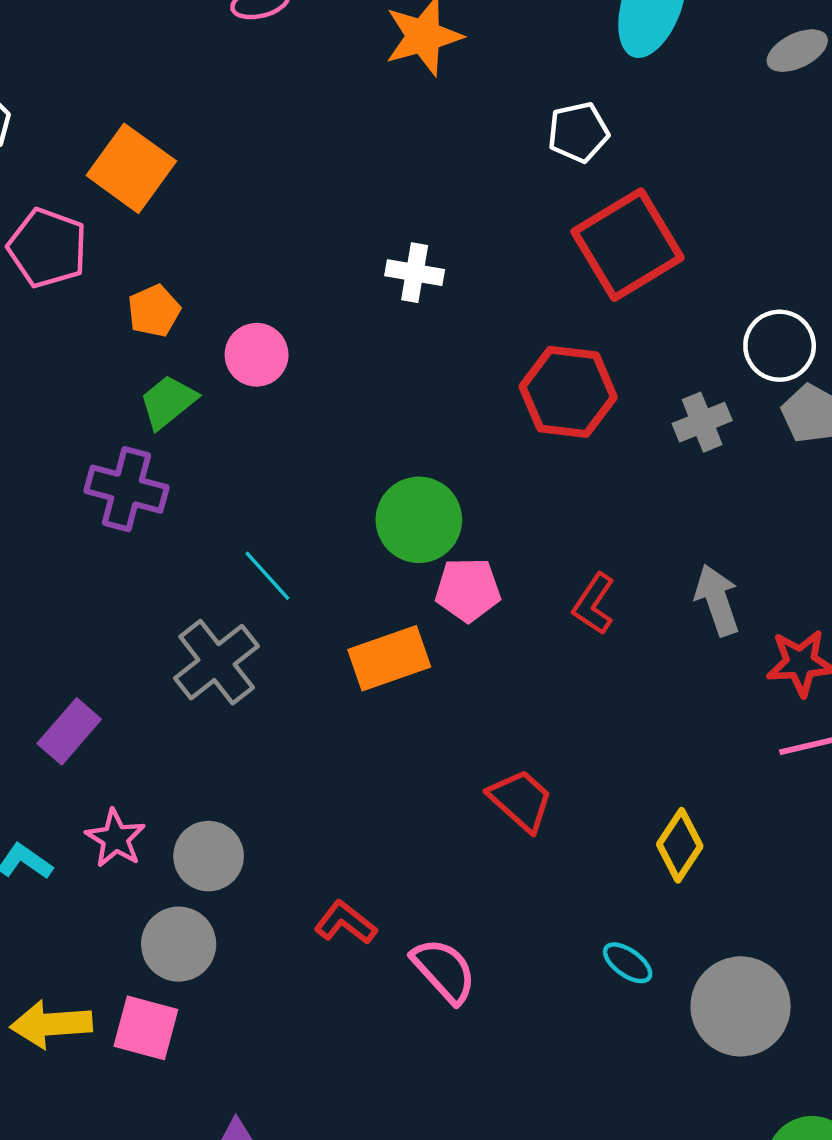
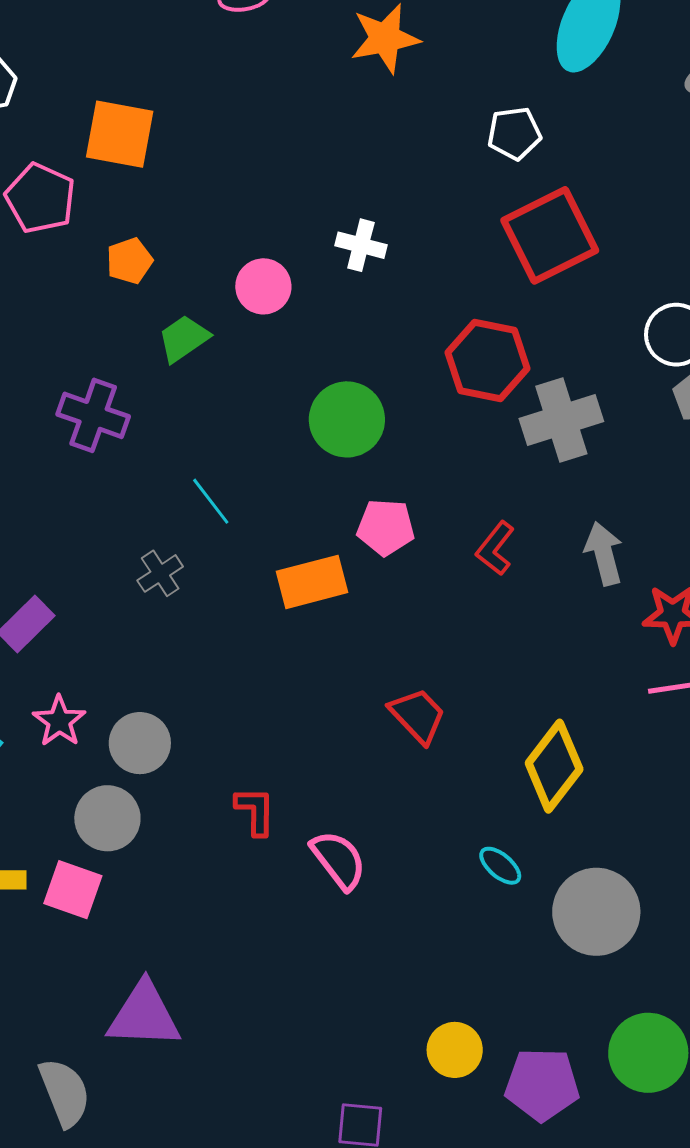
orange square: (131, 168) -> (120, 134), turned -30
pink circle: (257, 355) -> (263, 286), moved
green trapezoid: (168, 402) -> (183, 339), moved
gray cross: (702, 422) -> (561, 420), moved, size x1.6
green circle: (419, 520) -> (347, 419), moved
gray cross: (217, 662) -> (160, 573), size x0.6
yellow diamond: (680, 845) -> (554, 766), size x1.4
red L-shape: (345, 923) -> (255, 811), turned 48

